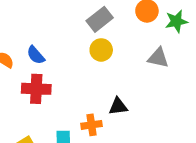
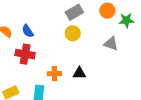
orange cross: (91, 125) -> (54, 74), moved

